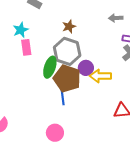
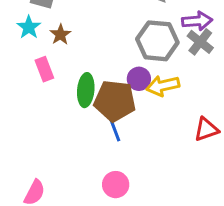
brown star: (69, 26) -> (60, 35), moved
cyan star: (21, 30) -> (29, 27), moved
gray hexagon: (67, 51) -> (157, 41), moved

